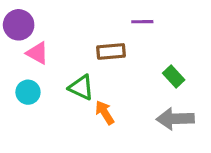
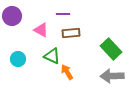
purple line: (142, 22) -> (63, 14), moved
pink triangle: (37, 53) -> (41, 30), moved
green rectangle: (174, 76) -> (111, 49), size x1.5

